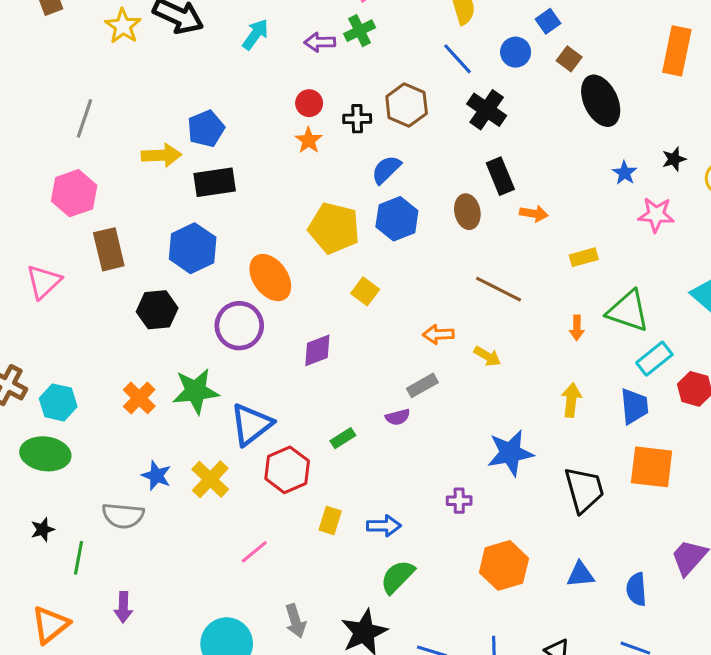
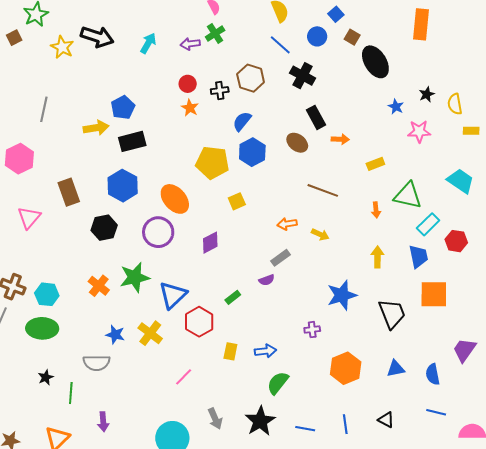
pink hexagon: (74, 193) -> (19, 159), moved
brown ellipse: (467, 212) -> (297, 143), turned -35
yellow square: (365, 291) -> (237, 201), turned 36

